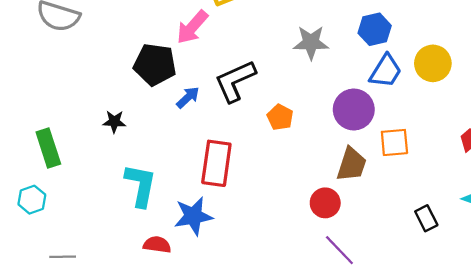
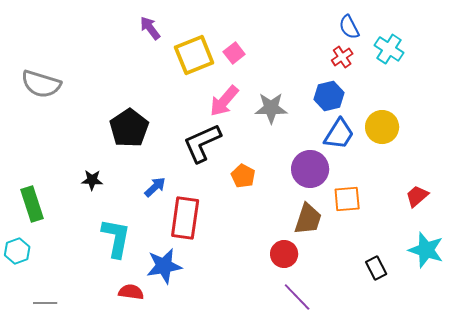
pink arrow: (192, 27) -> (224, 101), moved
black pentagon: (155, 64) -> (129, 128), turned 30
blue arrow: (188, 97) -> (155, 187), moved

